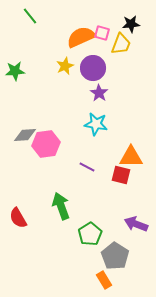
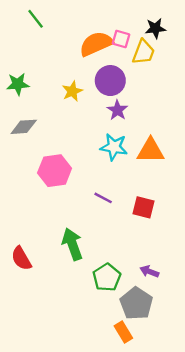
yellow star: (65, 66) -> (72, 91), moved
gray diamond: (25, 135) -> (24, 127), moved
orange triangle: (131, 157) -> (151, 151), moved
purple arrow: (136, 224) -> (149, 271), moved, size x0.7

